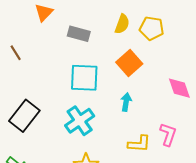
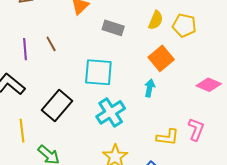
cyan square: (84, 78) -> (98, 72), moved
pink diamond: (179, 88) -> (209, 85), turned -50
cyan arrow: (126, 102) -> (150, 88), moved

